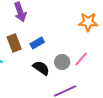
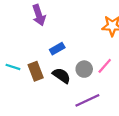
brown rectangle: (14, 43) -> (36, 71), moved

